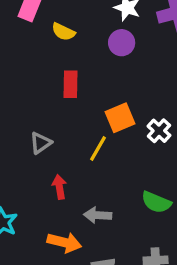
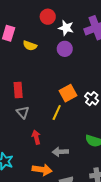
red rectangle: (71, 84) -> (18, 90), moved
gray triangle: (41, 143) -> (23, 112), turned -32

